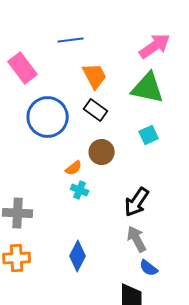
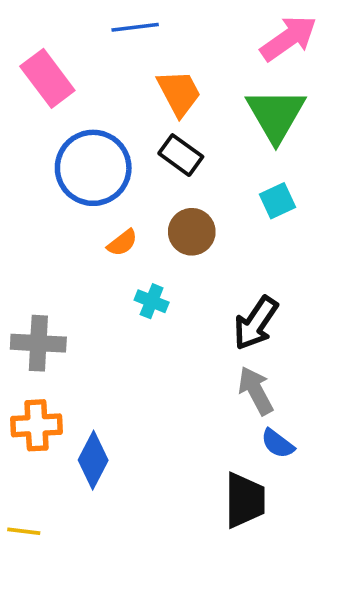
green triangle: (148, 88) -> (276, 115), turned 48
orange semicircle: (74, 168) -> (122, 243), moved
blue diamond: (78, 256) -> (93, 460), moved

